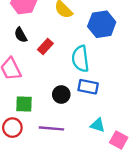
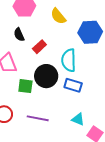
black circle: (61, 95) -> (46, 76), moved, size x1.5
green square: (24, 104) -> (25, 86), moved

